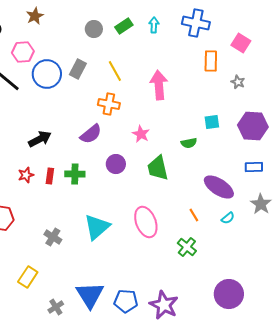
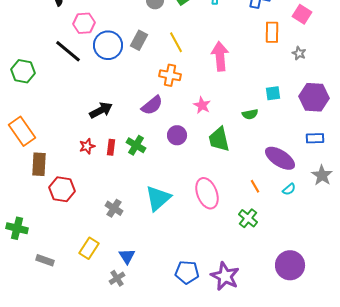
green cross: (75, 174) -> (136, 145), turned 30
blue triangle: (90, 295) -> (127, 256), moved, size x0.6

